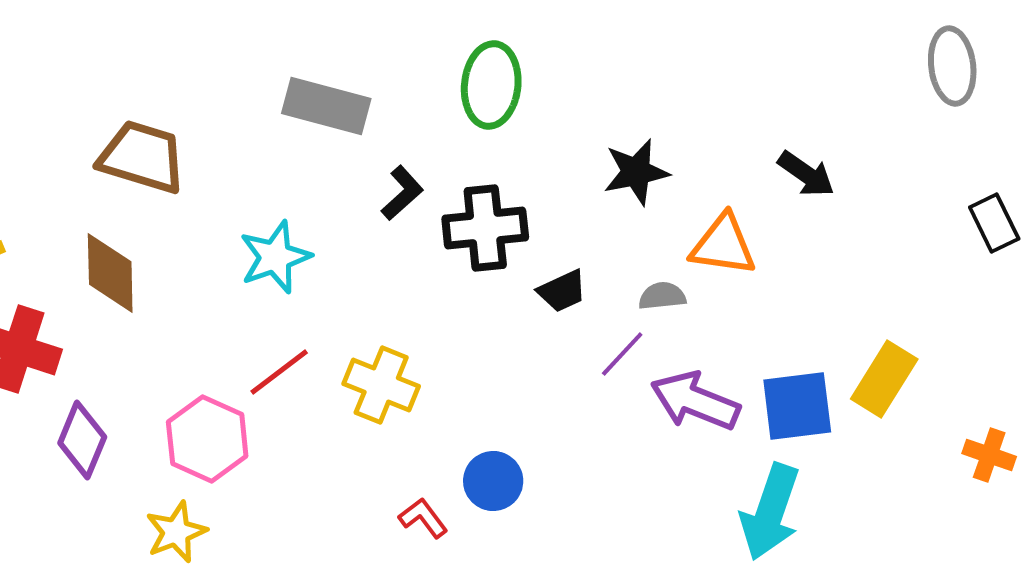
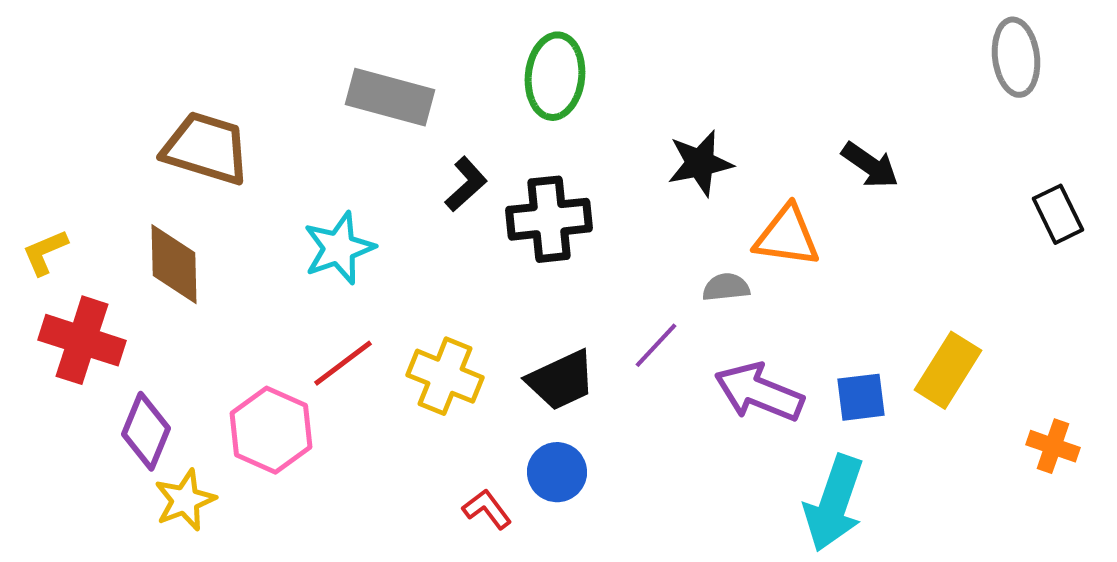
black trapezoid: (562, 291) -> (561, 380), moved, size x1.4
purple line: (622, 354) -> (656, 345), moved
blue square: (797, 406) -> (861, 397), size x0.7
yellow star: (176, 532) -> (185, 500), moved

